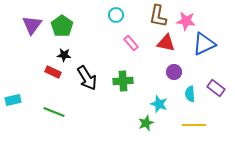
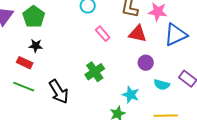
black arrow: (87, 78) -> (59, 92), moved
green cross: (123, 81) -> (95, 72), turned -30
cyan semicircle: (190, 94) -> (162, 85), turned -70
green line: (54, 112) -> (24, 87), moved

